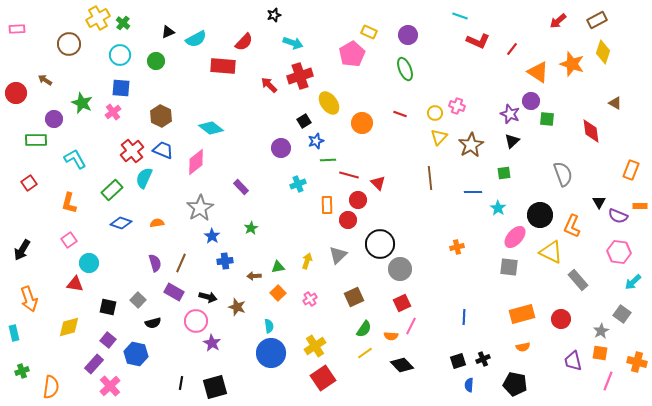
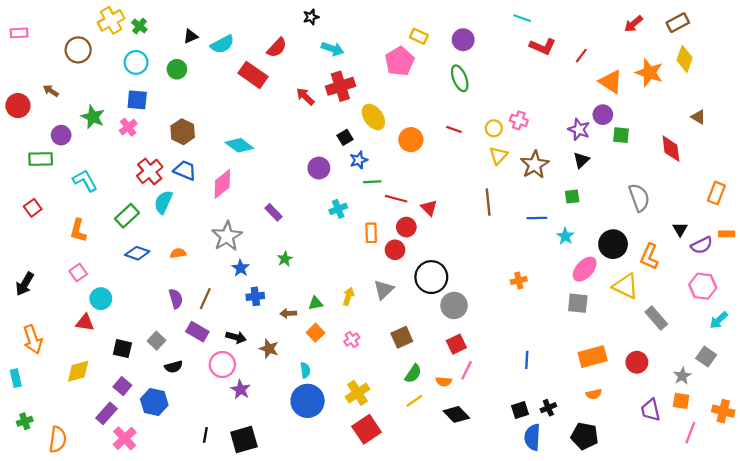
red rectangle: (223, 66) -> (253, 75), turned 30
purple semicircle: (618, 216) -> (702, 245), turned -48
blue semicircle: (469, 385) -> (532, 437), size x1.6

